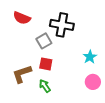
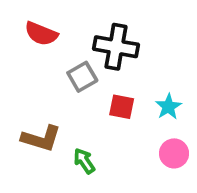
red square: (46, 64) -> (122, 107), moved
brown L-shape: (22, 74) -> (41, 138), turned -145

